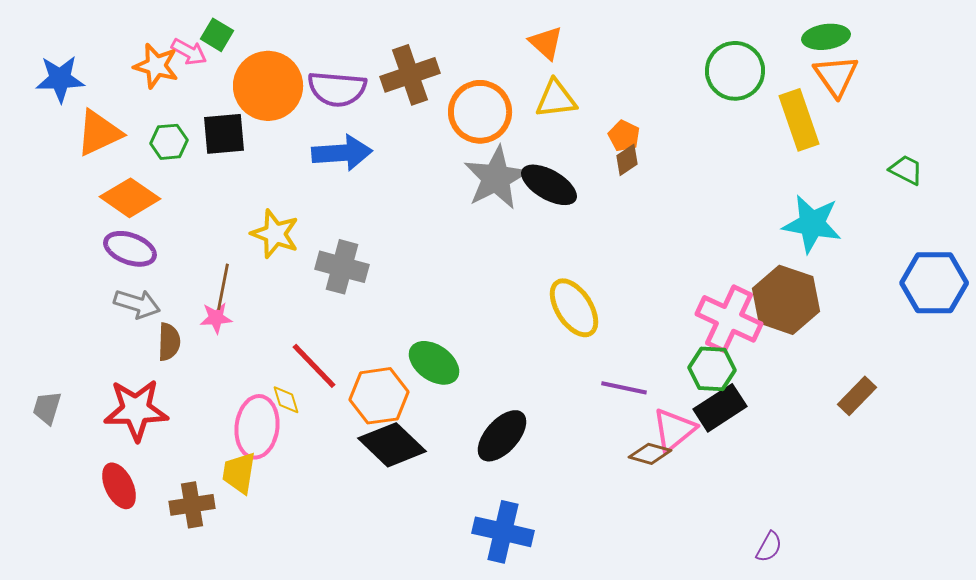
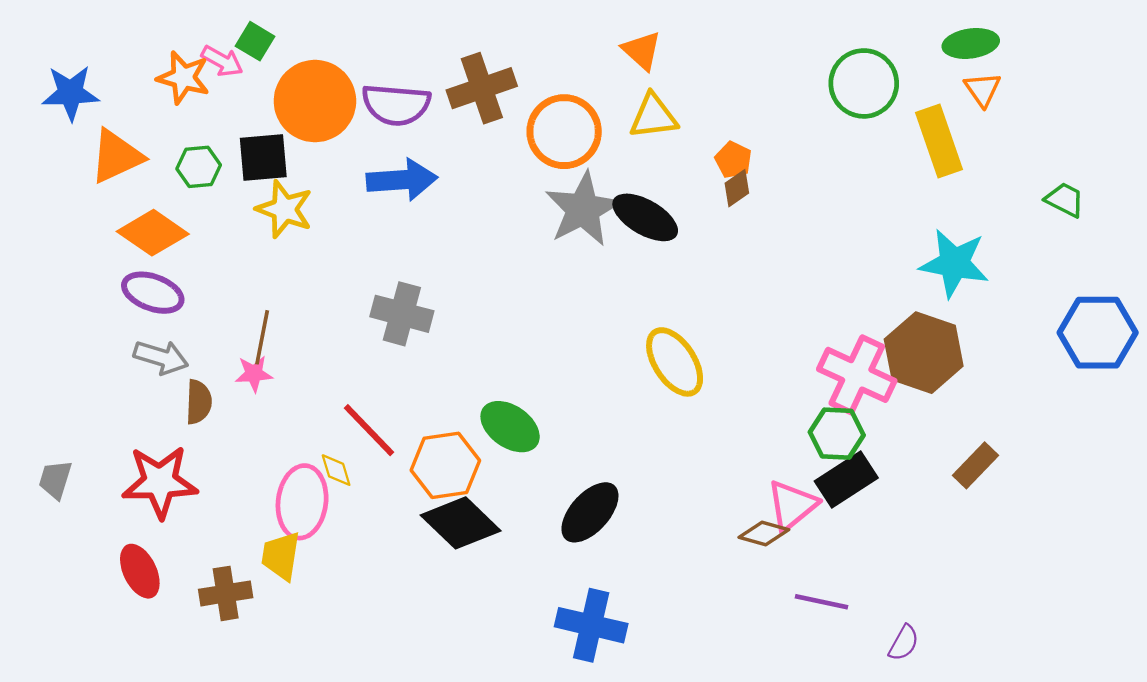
orange triangle: (836, 76) -> (982, 89), size x0.7
yellow star: (275, 234) -> (284, 209), moved
purple line: (624, 388) -> (821, 602), moved
brown rectangle: (857, 396) -> (975, 465), moved

